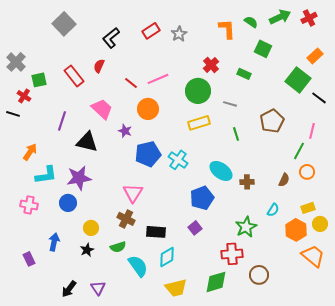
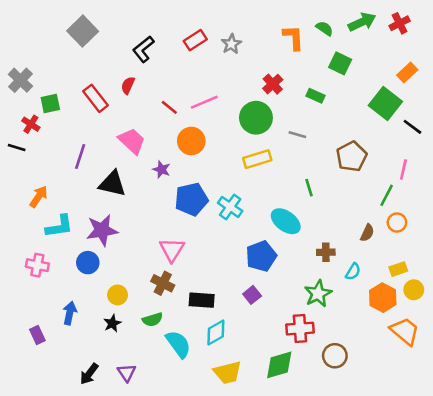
green line: (236, 134) -> (309, 188), moved
brown cross: (247, 182) -> (326, 252), moved

